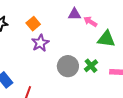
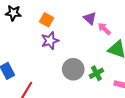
purple triangle: (74, 14) -> (90, 18), turned 32
orange square: (33, 24) -> (47, 20), turned -32

